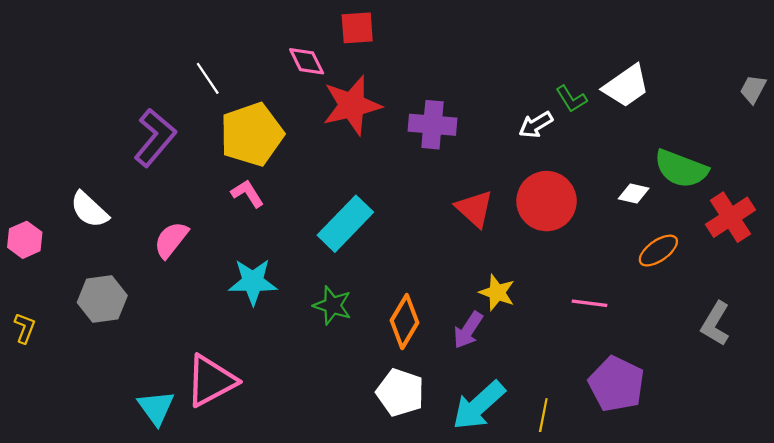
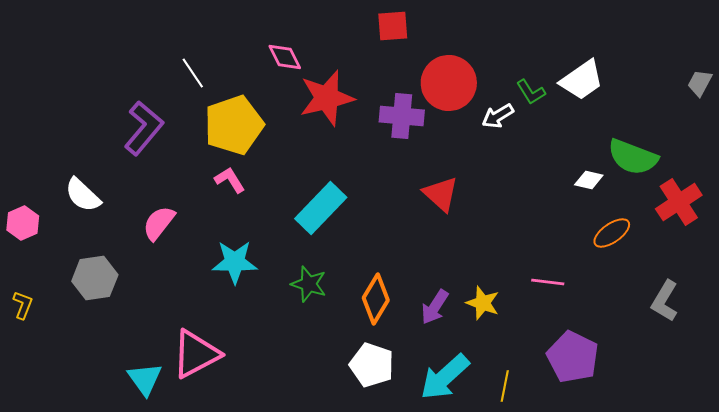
red square: (357, 28) -> (393, 26), moved
red circle: (547, 201) -> (449, 83), moved
yellow star: (497, 293) -> (483, 303), moved

